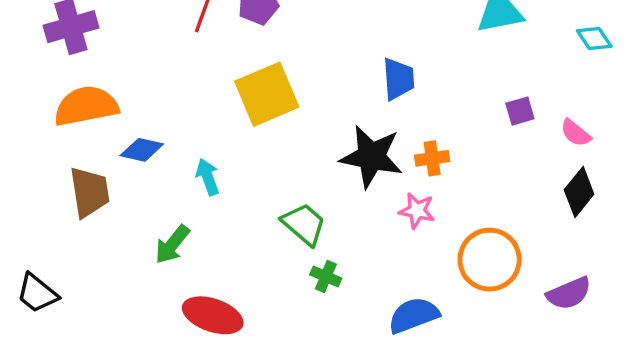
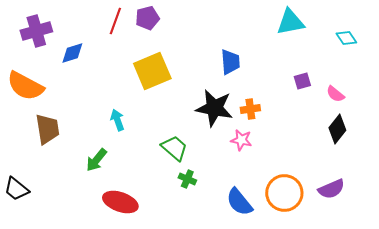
orange semicircle: (86, 106) -> (25, 86), moved, turned -141
blue diamond: (142, 150) -> (72, 53), moved, turned -30
orange circle: (490, 260) -> (284, 193), moved
blue semicircle: (414, 315) -> (239, 202), turned -108

